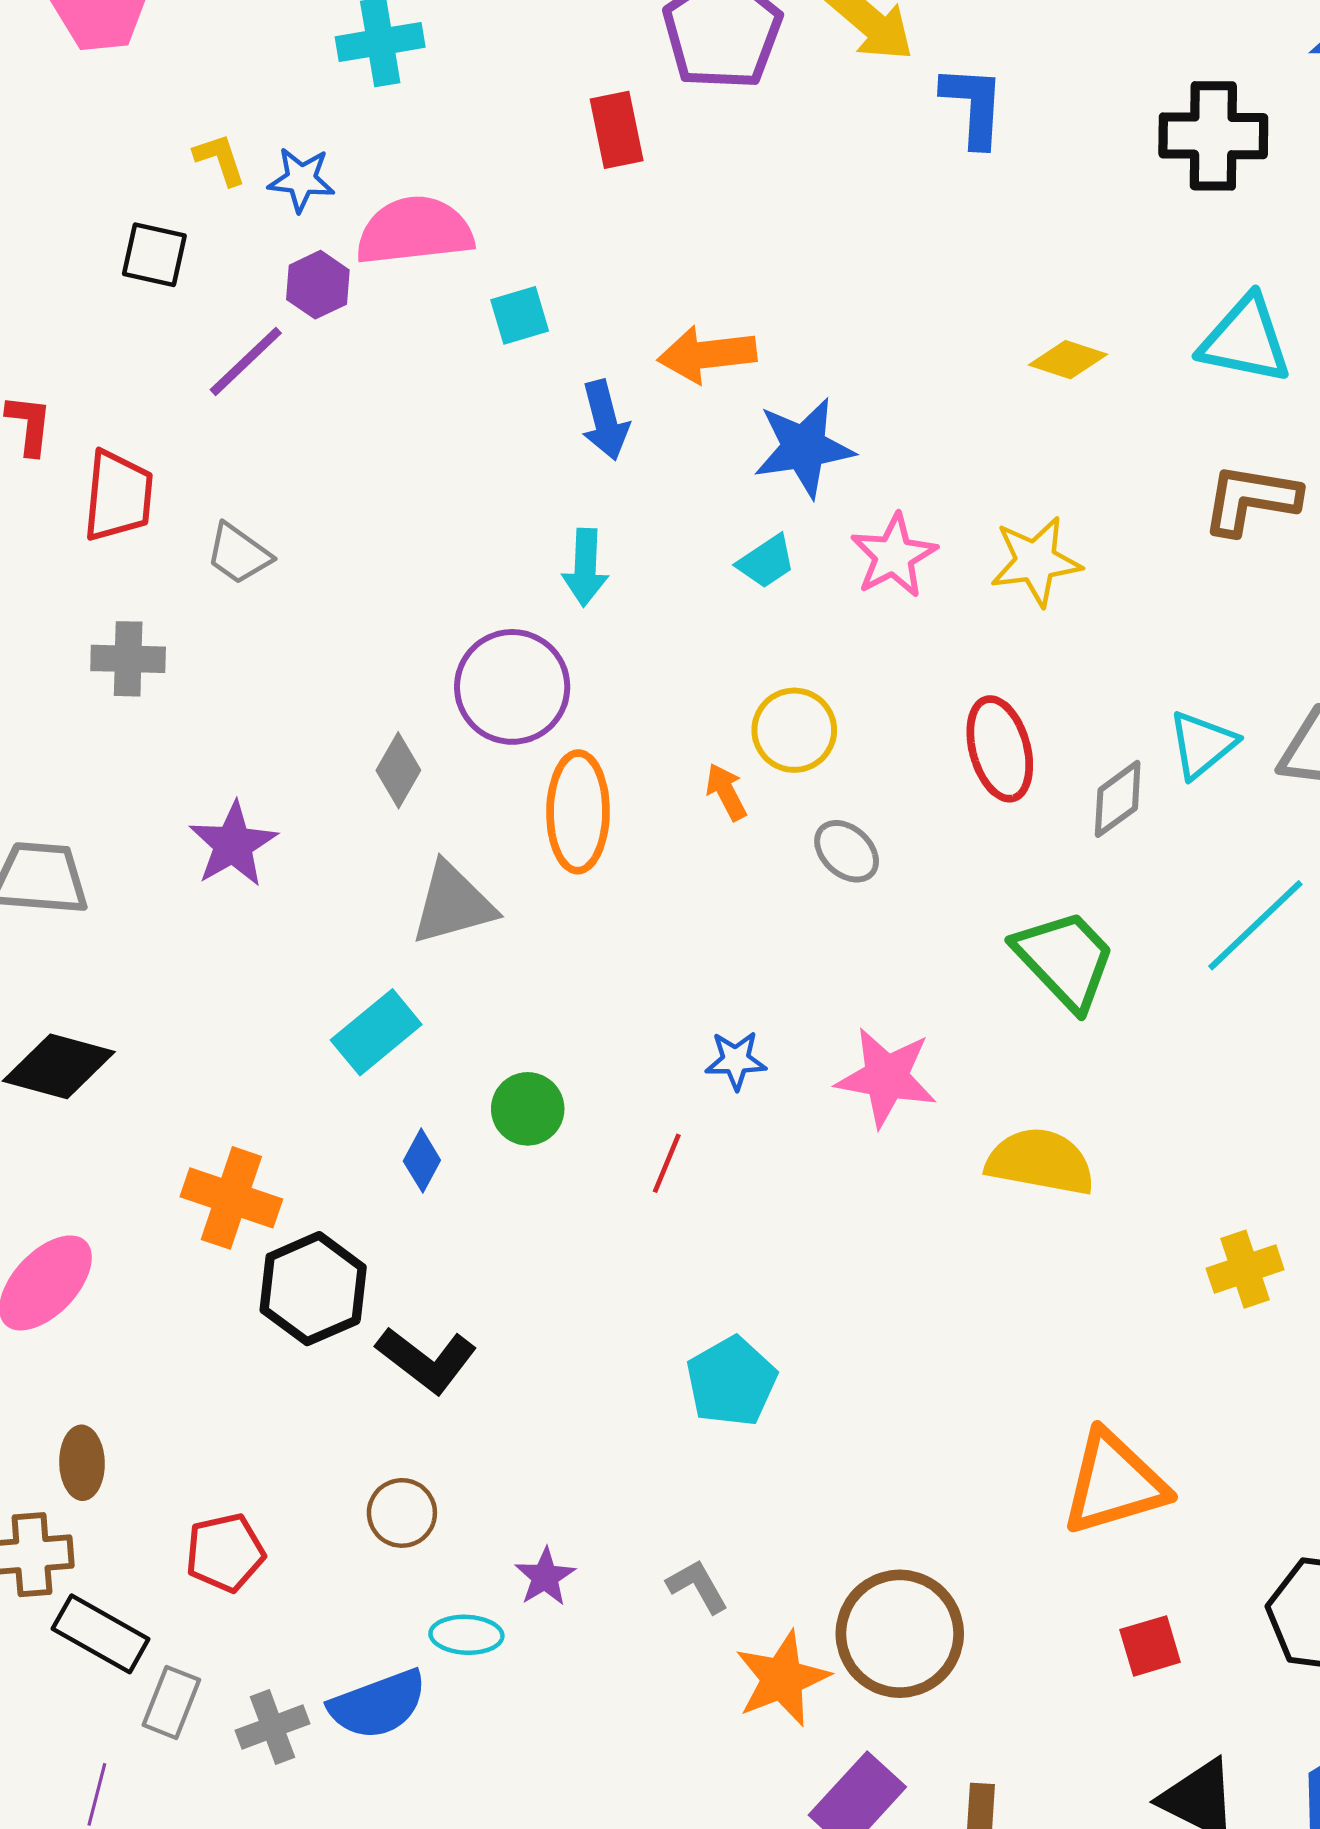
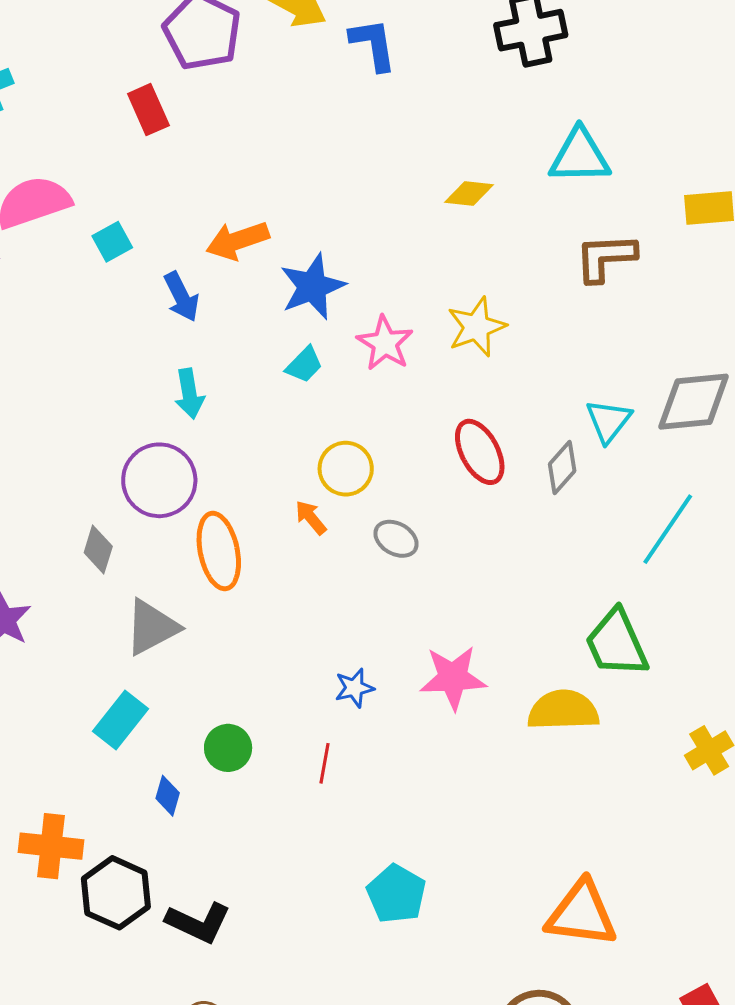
green trapezoid: (1065, 960) -> (617, 643), moved, turned -148
orange triangle: (1114, 1483) -> (582, 914), moved, turned 36

